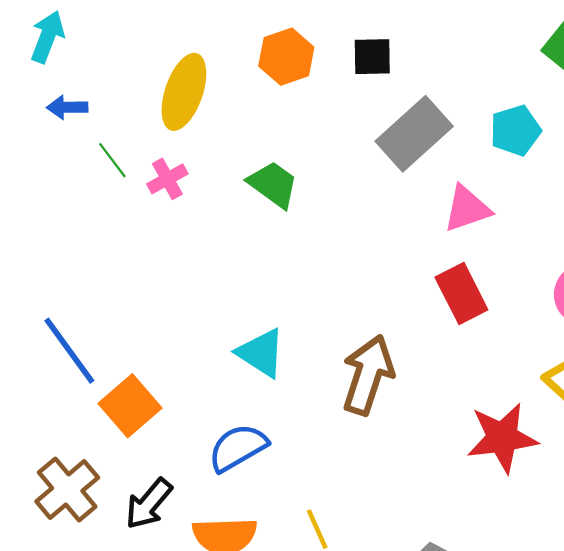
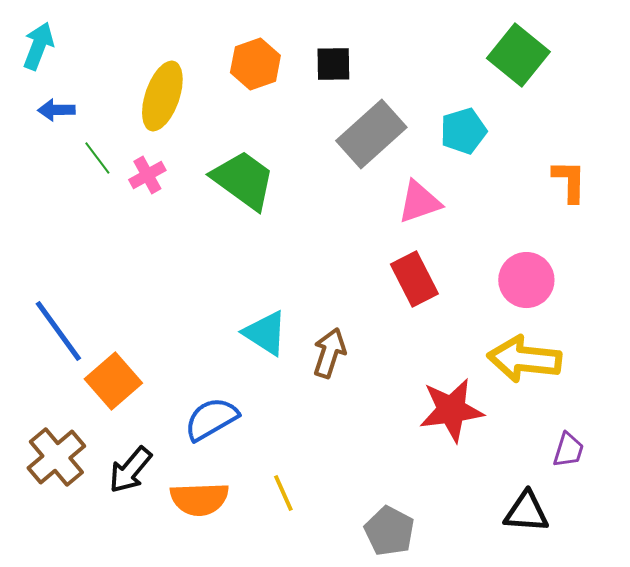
green trapezoid: (273, 184) -> (243, 180), size x1.4
cyan triangle: (261, 353) -> (265, 333), moved
brown arrow: (368, 375) -> (329, 353), size x0.7

